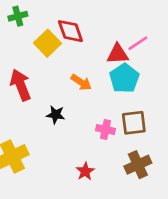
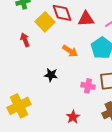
red triangle: (118, 54) -> (86, 19), moved
red arrow: (21, 85) -> (25, 40), moved, size x0.6

